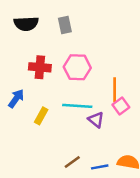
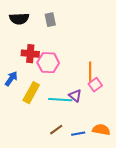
pink hexagon: (77, 67) -> (48, 63), moved
cyan line: (77, 106) -> (60, 100), moved
yellow rectangle: (41, 116) -> (31, 93), size x1.5

